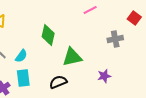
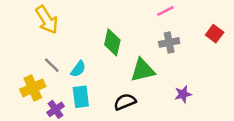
red square: (134, 18) -> (215, 34), moved
gray cross: (115, 39) -> (169, 42), moved

